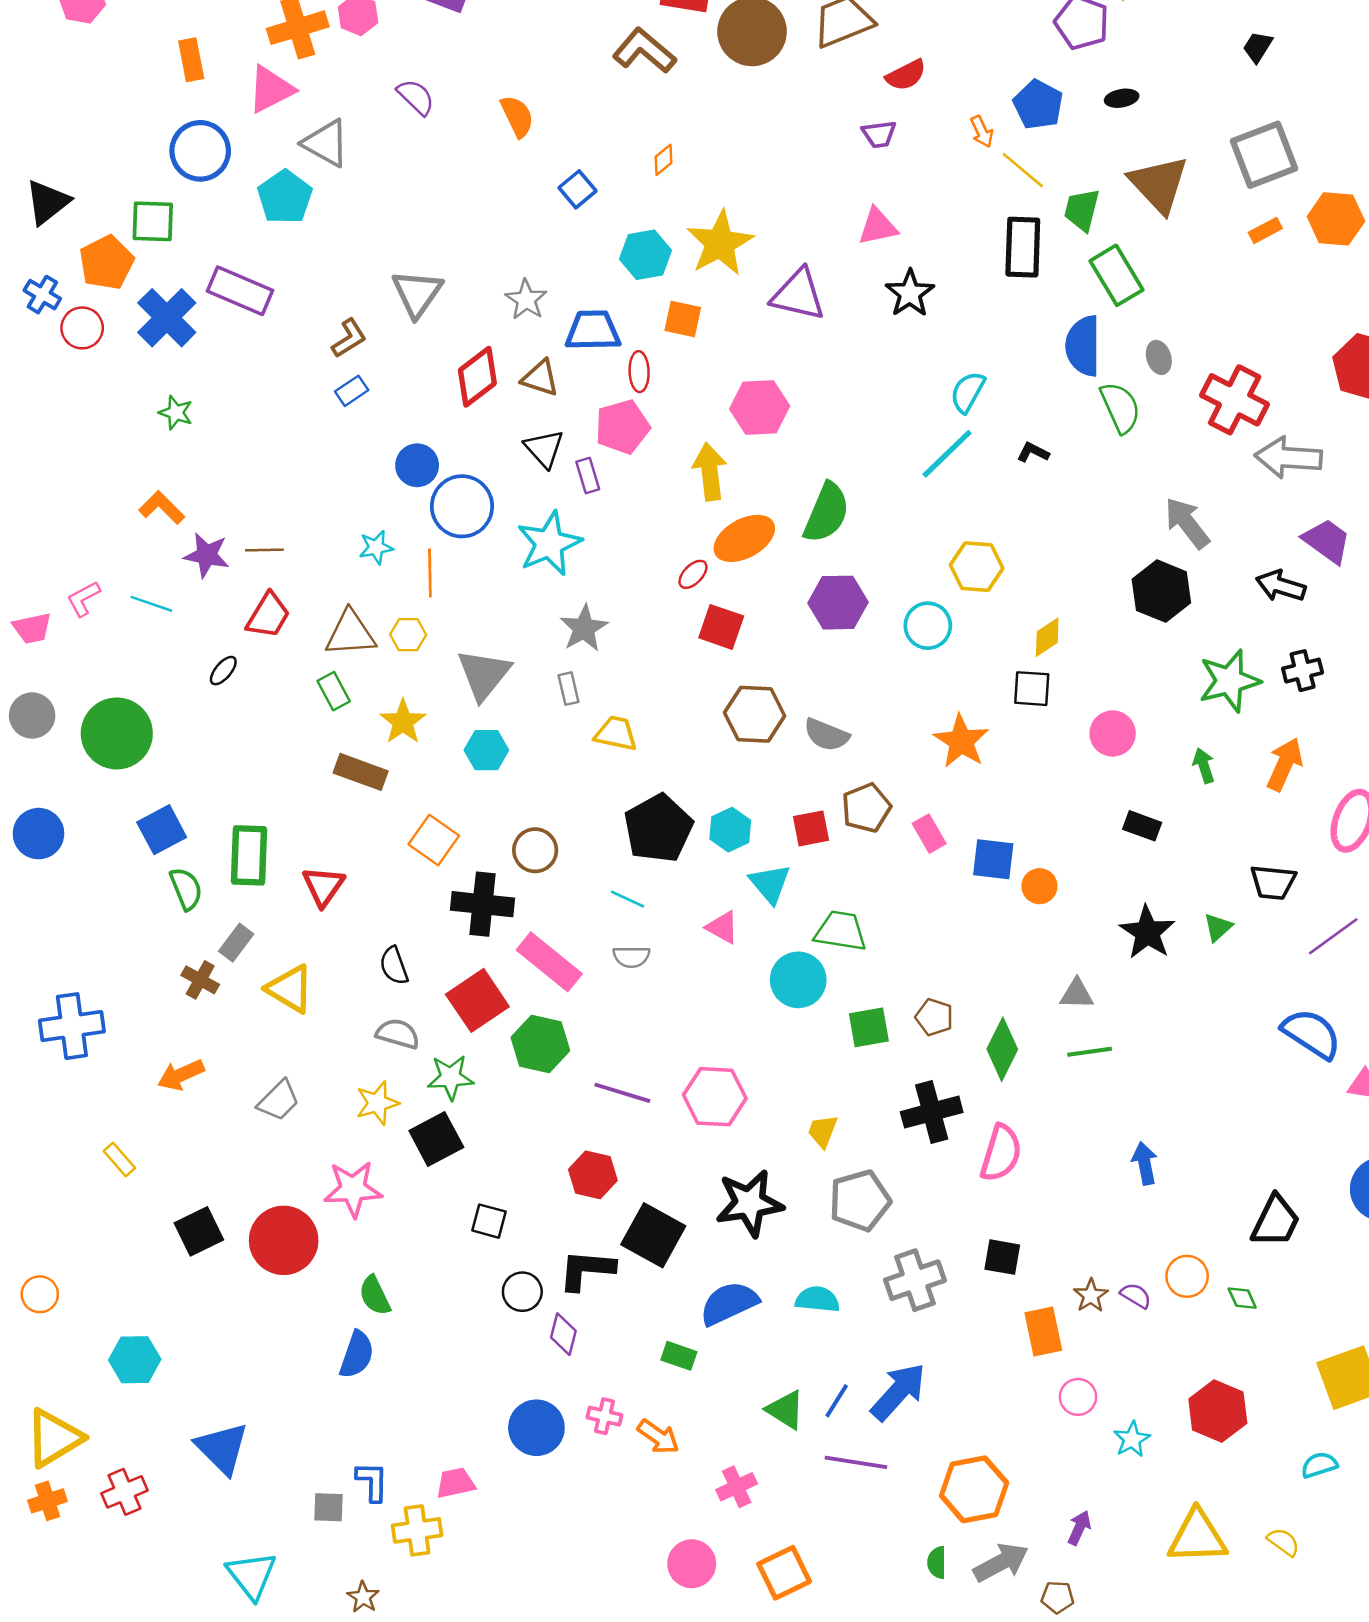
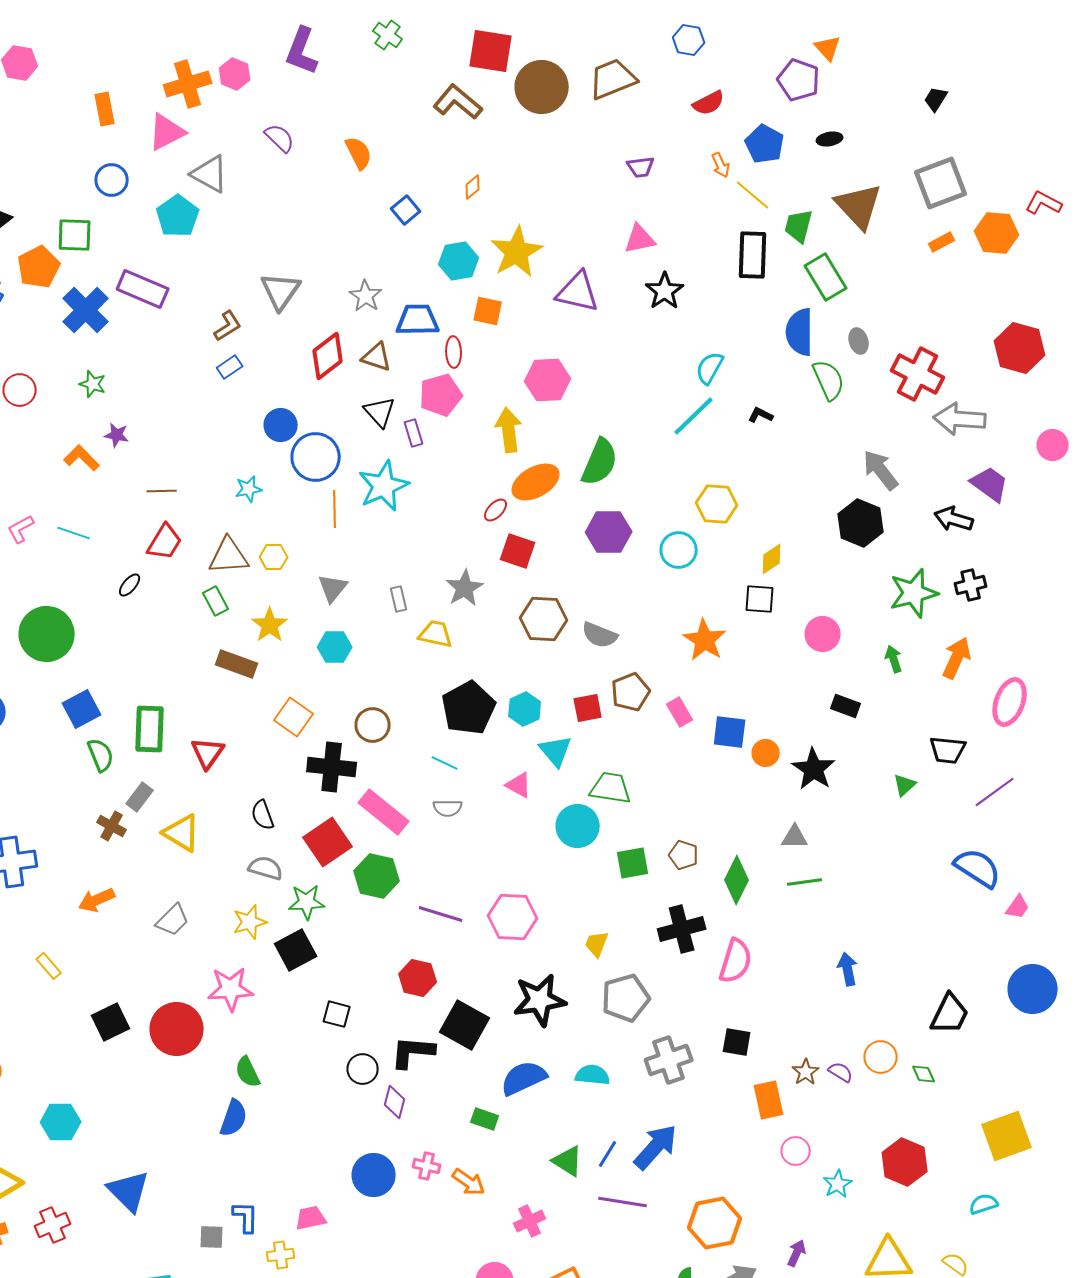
red semicircle: (906, 75) -> (709, 103), moved
blue circle: (200, 151) -> (112, 180), size x0.7
red circle: (82, 328) -> (20, 390), moved
purple star: (207, 555) -> (117, 435), moved, size x0.7
orange line: (430, 573) -> (335, 509), moved
gray star: (584, 628) -> (465, 588), moved
gray triangle: (484, 674) -> (333, 588), size x0.7
black star: (1147, 932) -> (814, 769), moved
yellow cross: (417, 1530) -> (281, 1255), size x0.7

